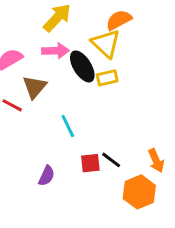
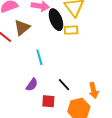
red square: (90, 163) -> (48, 101), moved
purple semicircle: (47, 176) -> (32, 85), moved

